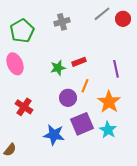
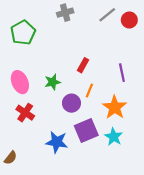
gray cross: (62, 22) -> (65, 13), moved
red rectangle: (79, 62) -> (83, 65), turned -40
pink ellipse: (15, 64) -> (20, 82), moved
green star: (58, 68) -> (53, 82), moved

